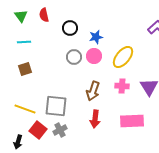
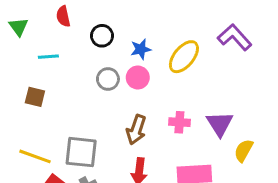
green triangle: (21, 16) -> (19, 27), moved
cyan line: (24, 42) -> (48, 57), moved
yellow ellipse: (123, 57) -> (184, 57), moved
brown square: (25, 69) -> (35, 97), turned 32

